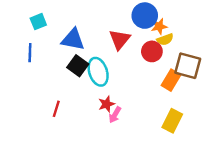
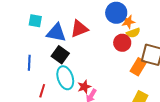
cyan square: (38, 22) -> (35, 21), moved, turned 32
red triangle: (120, 39) -> (79, 29), moved, turned 30
blue line: (30, 53) -> (29, 63), moved
cyan ellipse: (98, 72) -> (65, 78), moved

